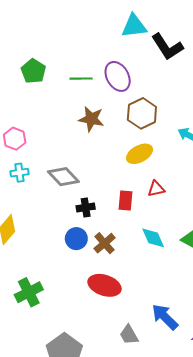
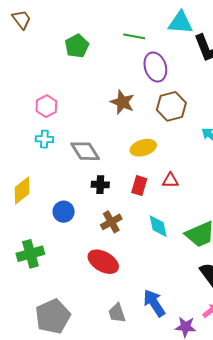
green line: (81, 79) -> (134, 36), moved
yellow ellipse: (140, 154) -> (143, 148), moved
blue circle: (76, 239) -> (64, 212), moved

